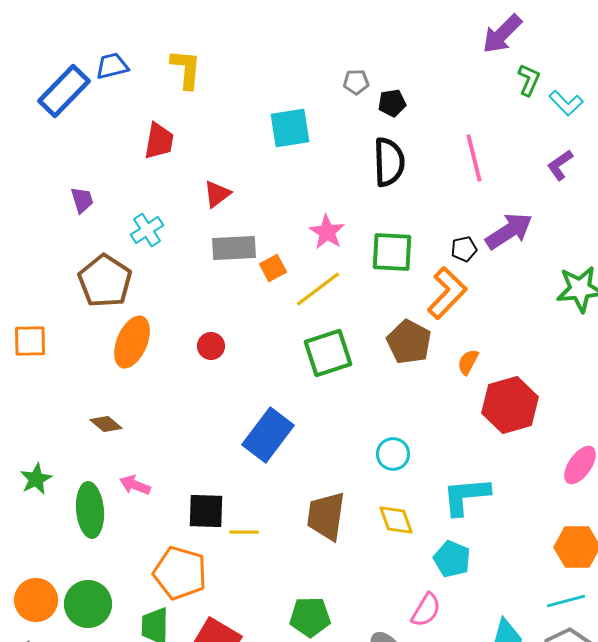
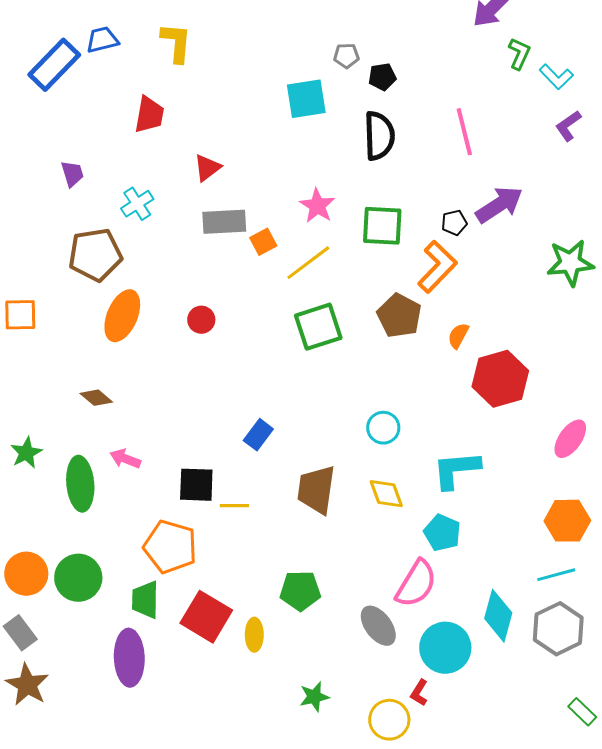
cyan square: (290, 128) -> (306, 99), moved
purple L-shape: (560, 165) -> (568, 126), moved
brown pentagon: (105, 281) -> (95, 255), turned 30
blue rectangle: (268, 435) -> (258, 435), moved, size x0.6
pink semicircle: (426, 610) -> (416, 584), size x1.4

